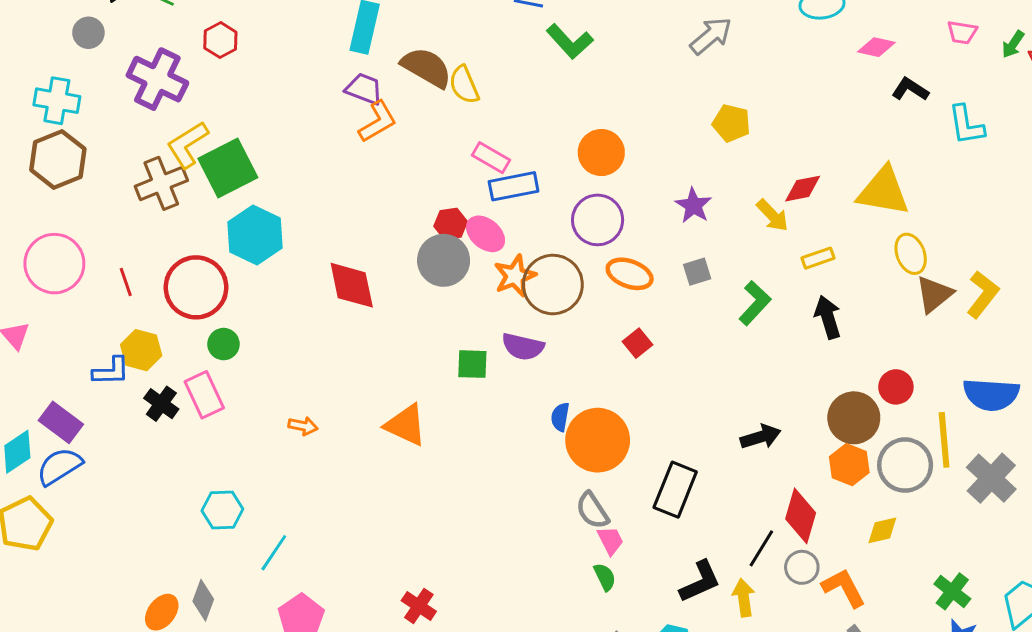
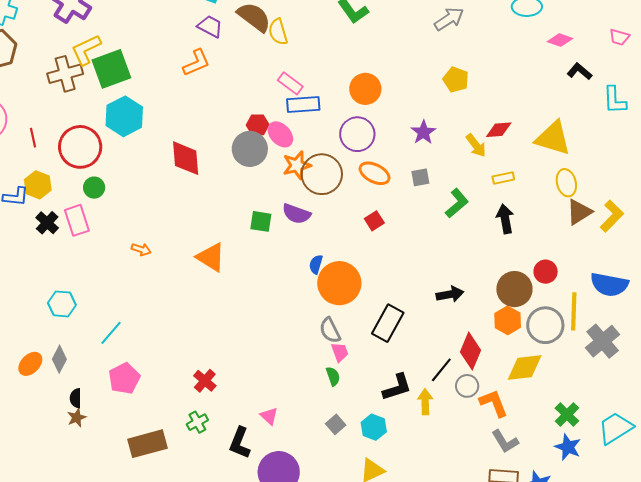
orange L-shape: (378, 122) -> (196, 63), moved
cyan hexagon: (222, 510) -> (62, 304), moved
yellow diamond: (882, 530) -> (525, 368), size x1.6

